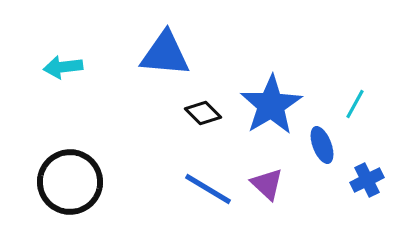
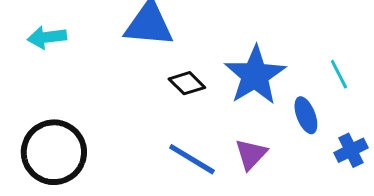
cyan line: (355, 104) -> (339, 74), turned -56
purple triangle: (267, 184) -> (251, 154), turned 30

